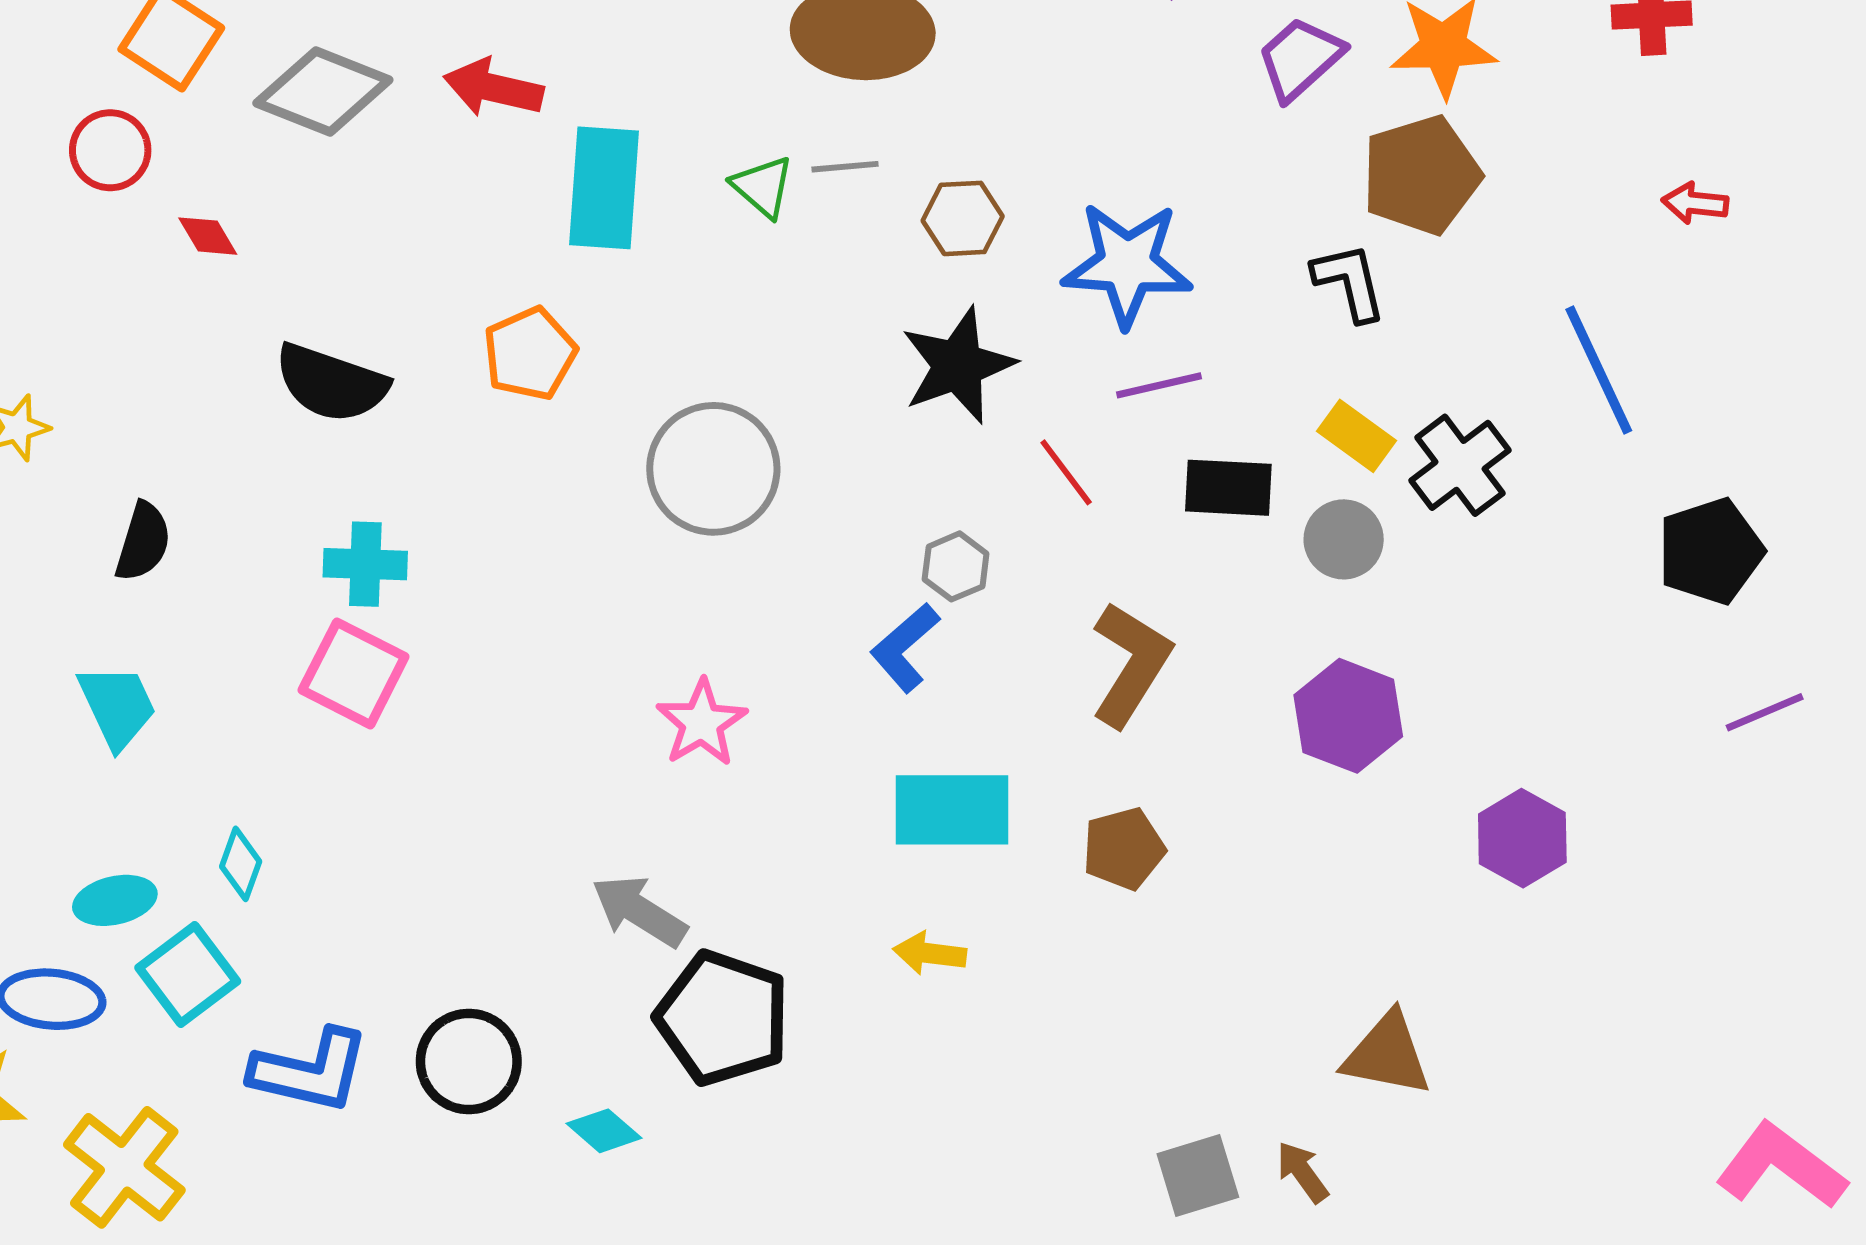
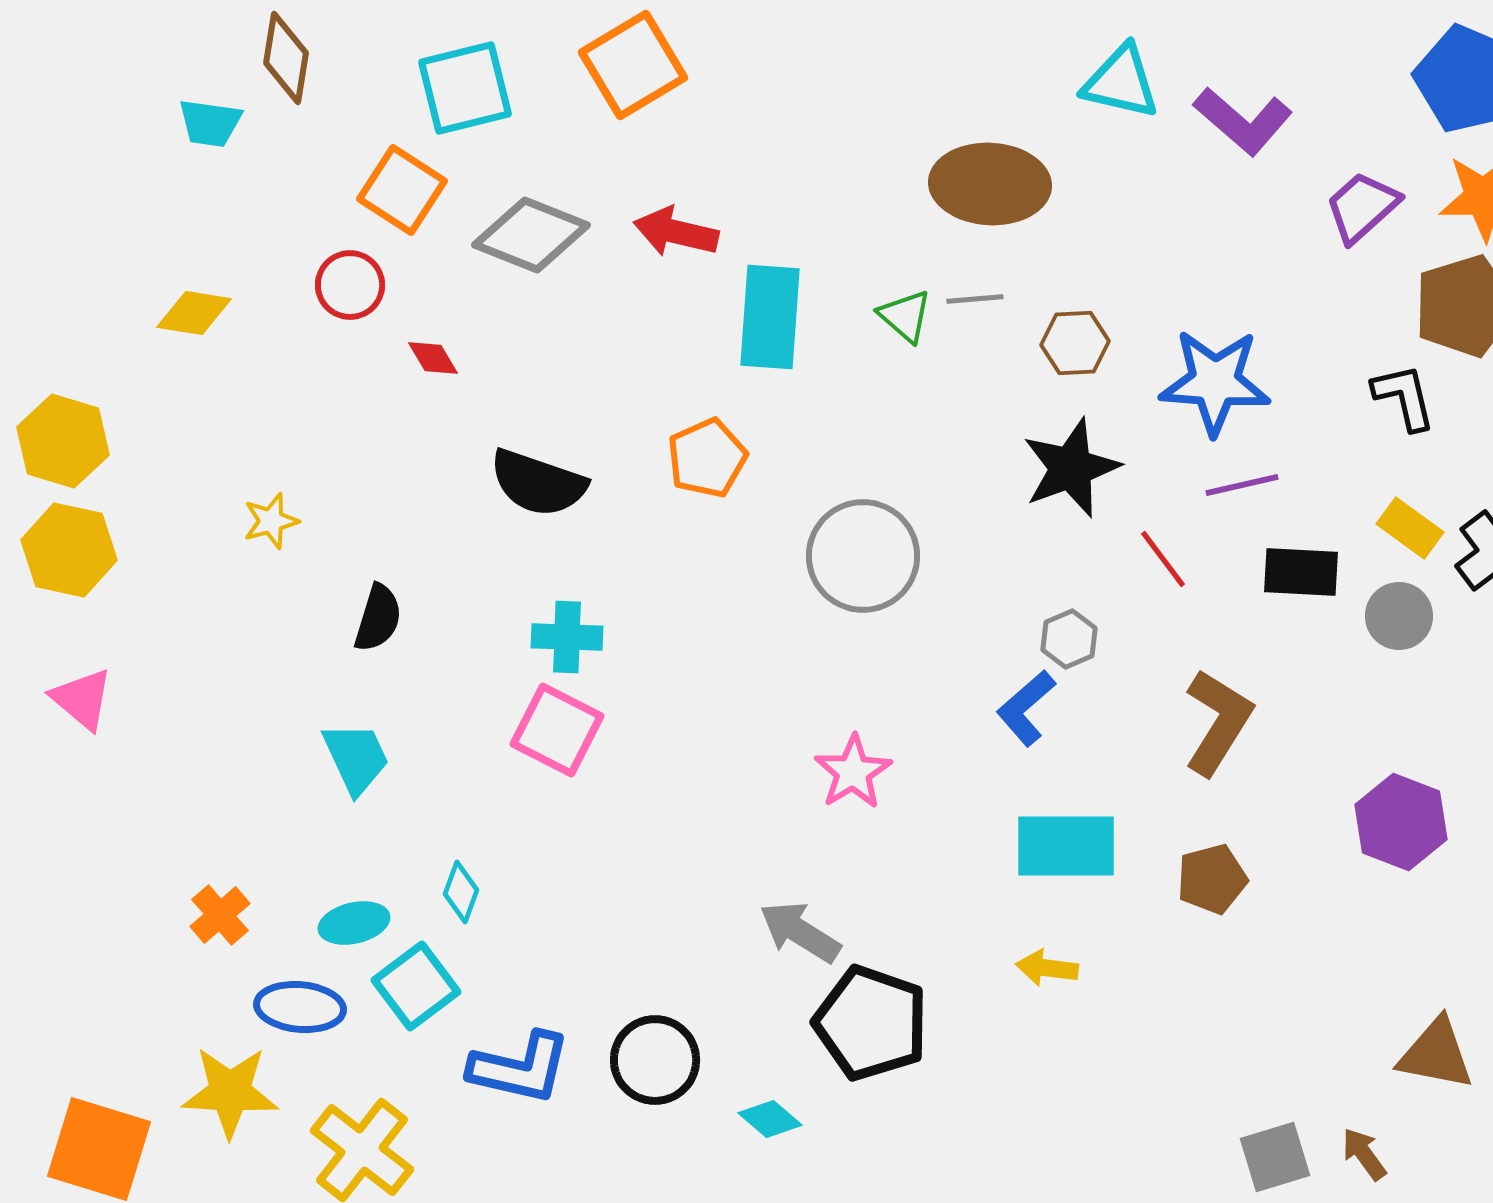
purple hexagon: (1348, 716) -> (1401, 822), moved

